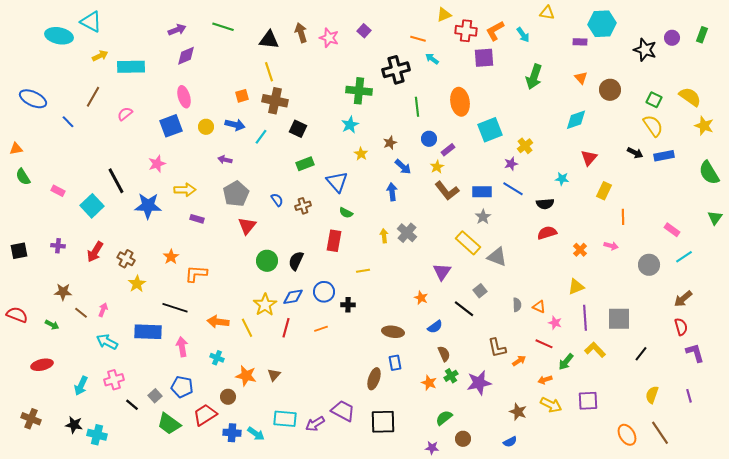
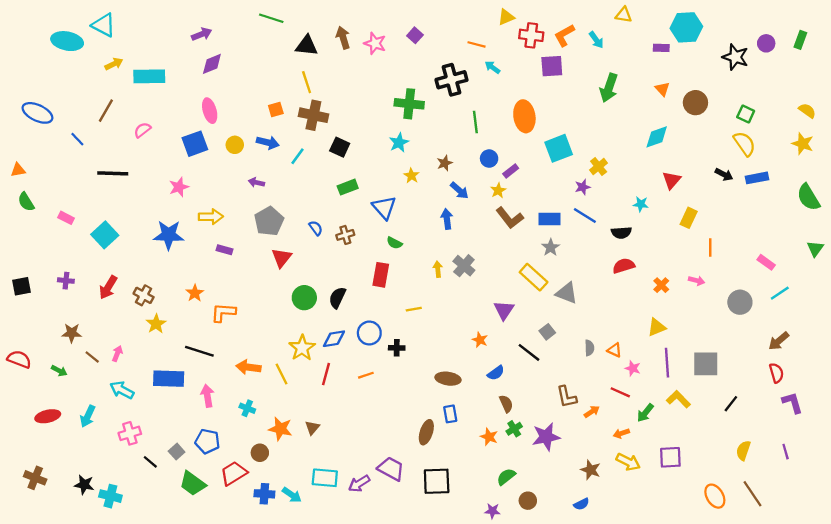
green line: (223, 27) -> (271, 18), moved
yellow semicircle: (690, 97) -> (807, 111), moved, size x0.7
black line: (116, 181) -> (113, 173), moved, turned -60
cyan arrow: (81, 386) -> (88, 416), moved

